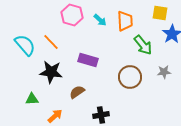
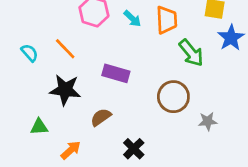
cyan semicircle: (25, 45) -> (30, 53), size x0.6
gray star: (164, 72) -> (208, 121), moved
black cross: (101, 115) -> (134, 149), turned -35

